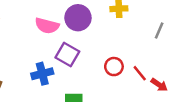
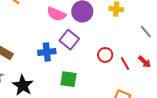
gray line: (159, 31) -> (146, 32), turned -72
red arrow: (159, 85) -> (145, 62), moved

